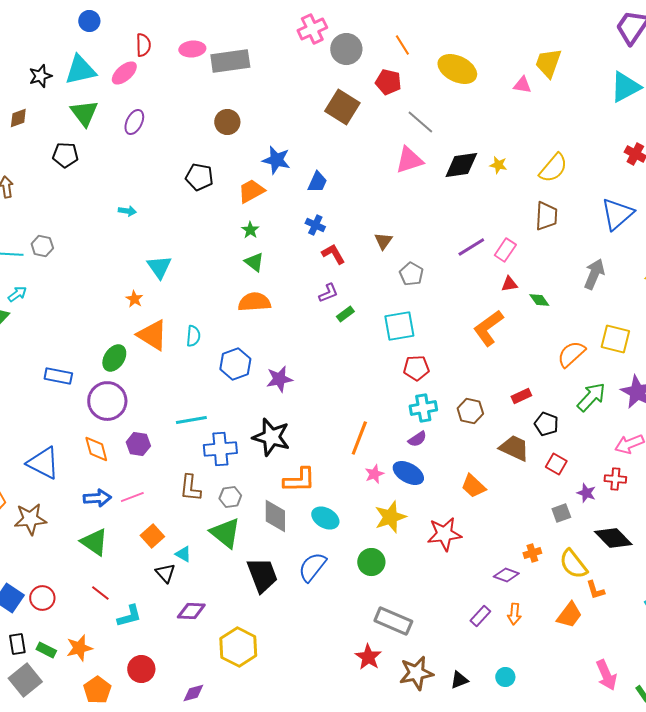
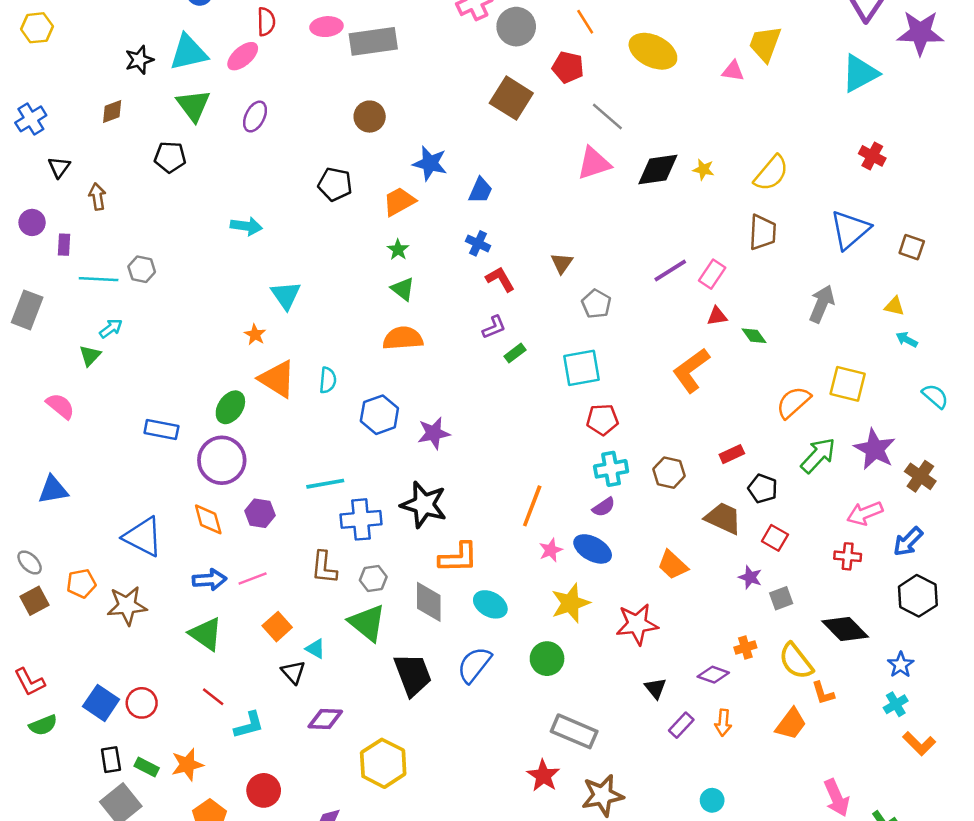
cyan arrow: (127, 211) -> (246, 226), size x1.4
purple star: (586, 493) -> (750, 577), moved
black triangle: (459, 680) -> (655, 688), moved, turned -48

